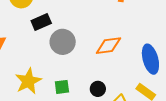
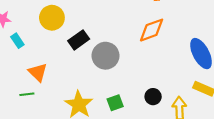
orange diamond: (108, 46) -> (152, 30), moved

